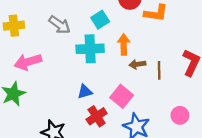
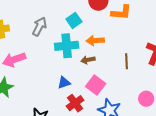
gray arrow: (60, 25) -> (39, 27), turned -96
orange arrow: (124, 44) -> (95, 41), turned -90
brown arrow: (137, 64) -> (88, 60), moved

